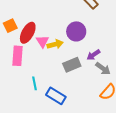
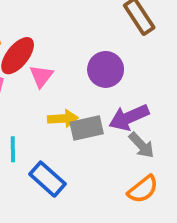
yellow arrow: (55, 44) -> (63, 119), moved
purple arrow: (93, 55) -> (129, 117), size x1.5

